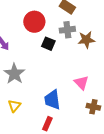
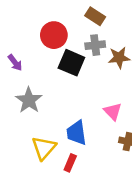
black square: (48, 44) -> (71, 63), size x1.5
yellow triangle: (14, 106) -> (44, 148), moved, size x1.5

